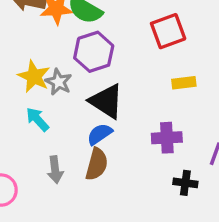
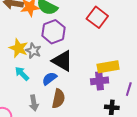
red square: (168, 31) -> (97, 17), turned -30
yellow rectangle: (184, 83) -> (108, 67), moved, size x1.5
blue semicircle: (100, 134) -> (50, 79), moved

